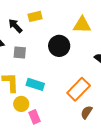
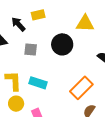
gray square: (20, 52) -> (31, 50), moved
yellow circle: (21, 104) -> (16, 104), moved

